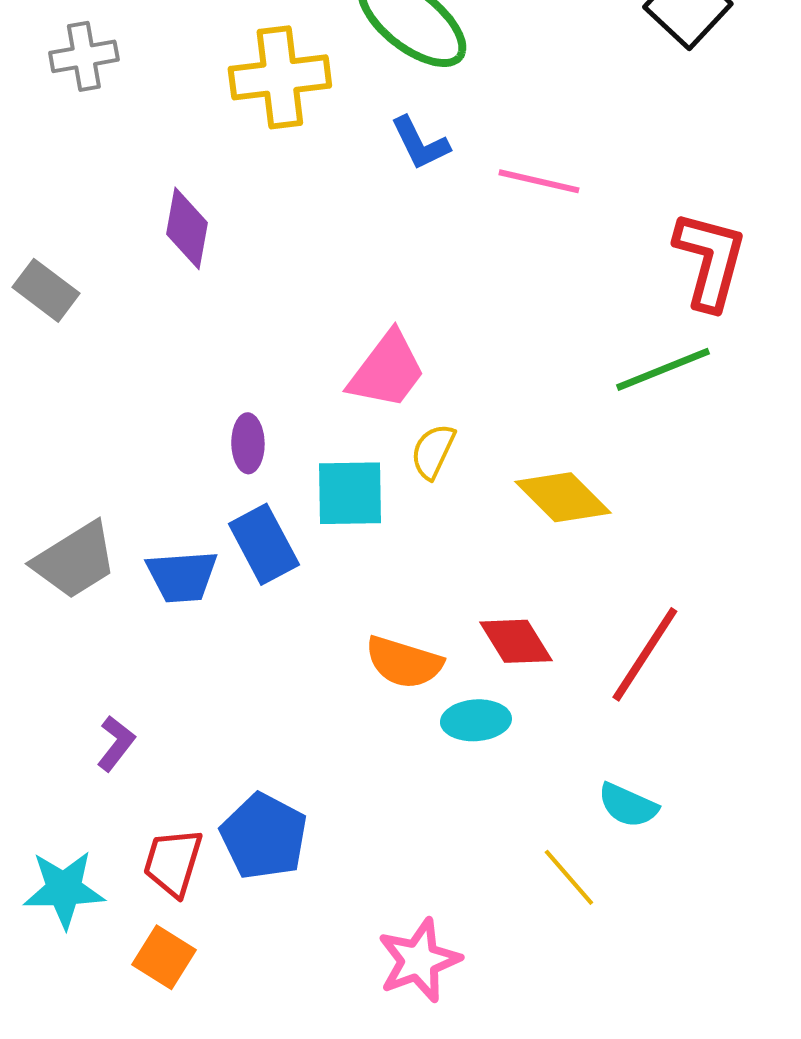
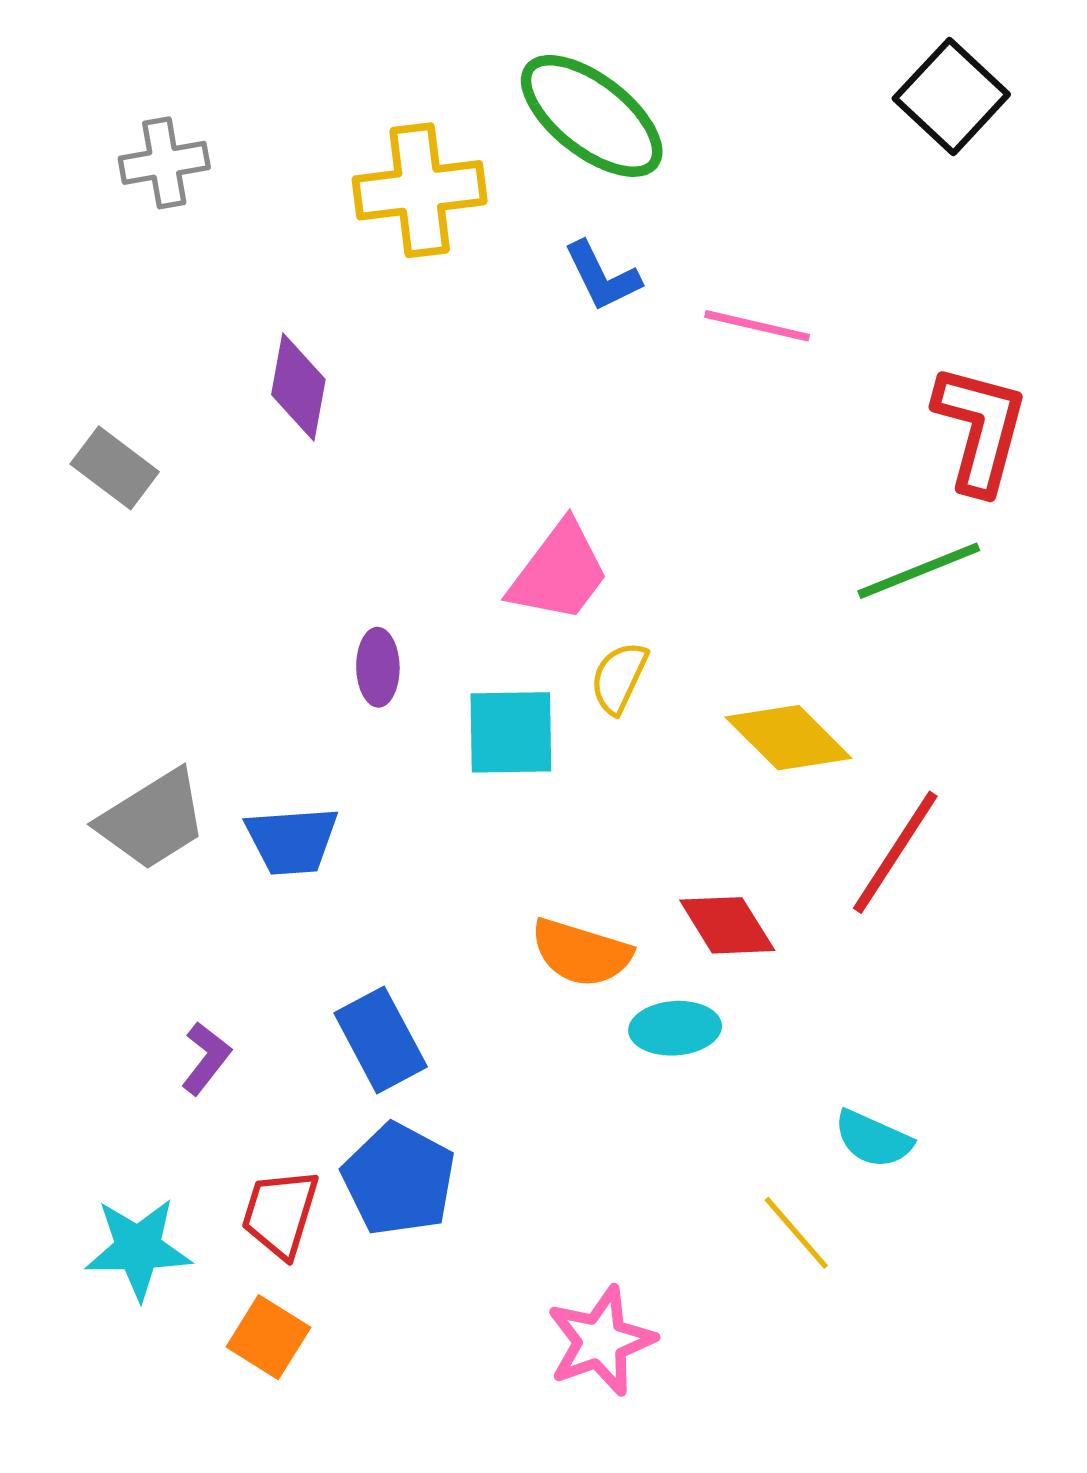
blue rectangle: (264, 544) -> (381, 1040), moved
red line: (645, 654) -> (895, 852), moved

